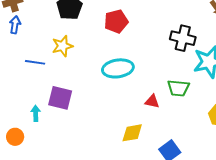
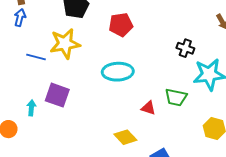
black cross: (183, 38) -> (185, 48), size x0.7
yellow star: (62, 46) -> (65, 44), size x1.4
yellow diamond: (132, 133) -> (125, 137), turned 50

